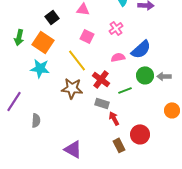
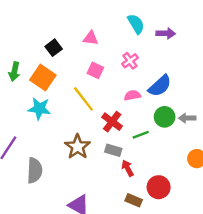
brown star: (72, 88) -> (78, 147), moved, turned 30
gray semicircle: (36, 120) -> (35, 171), size x1.5
brown rectangle: (119, 145) -> (134, 200), turned -40

